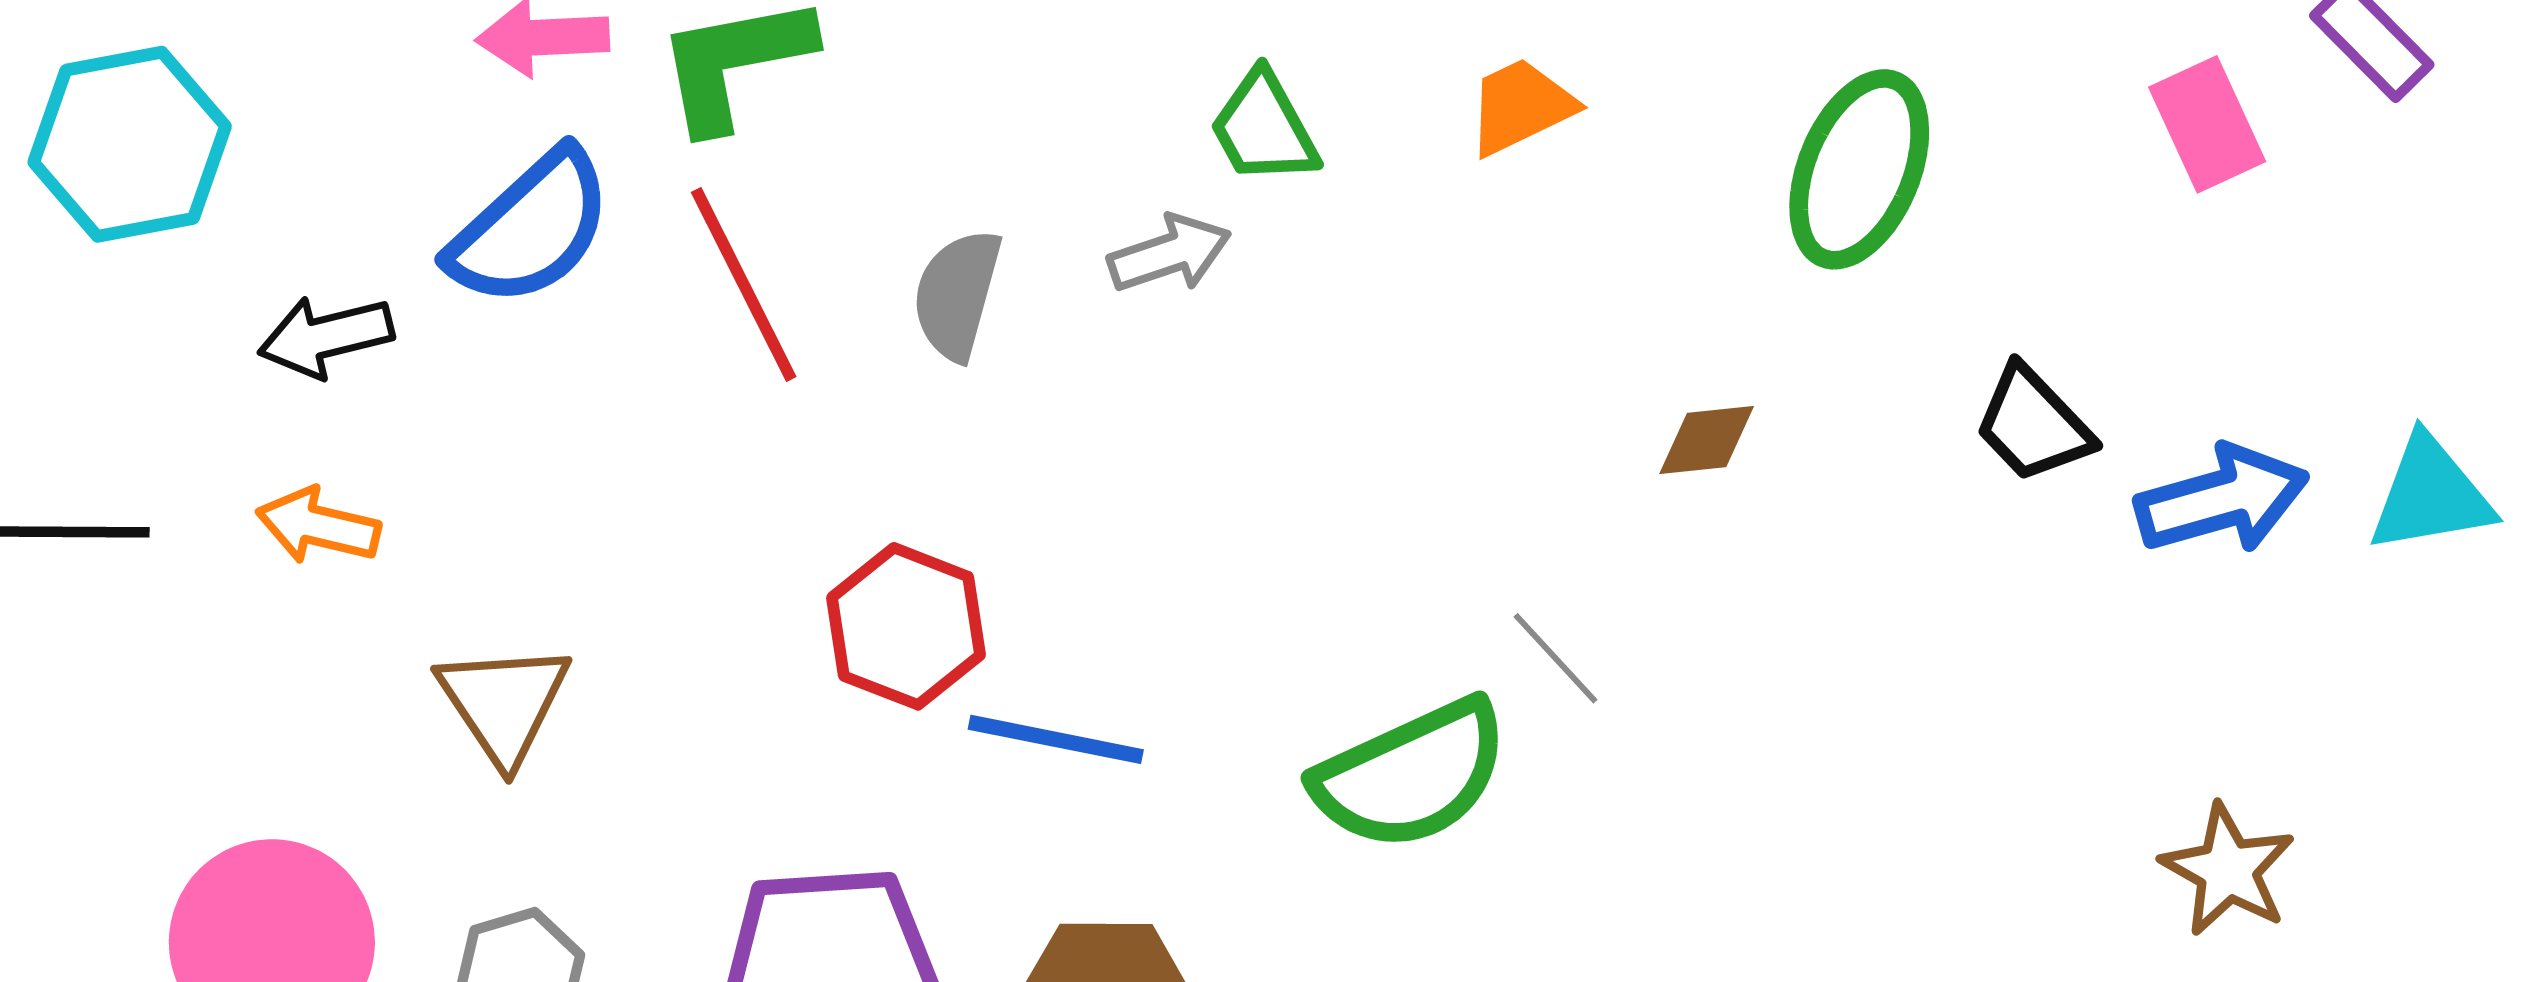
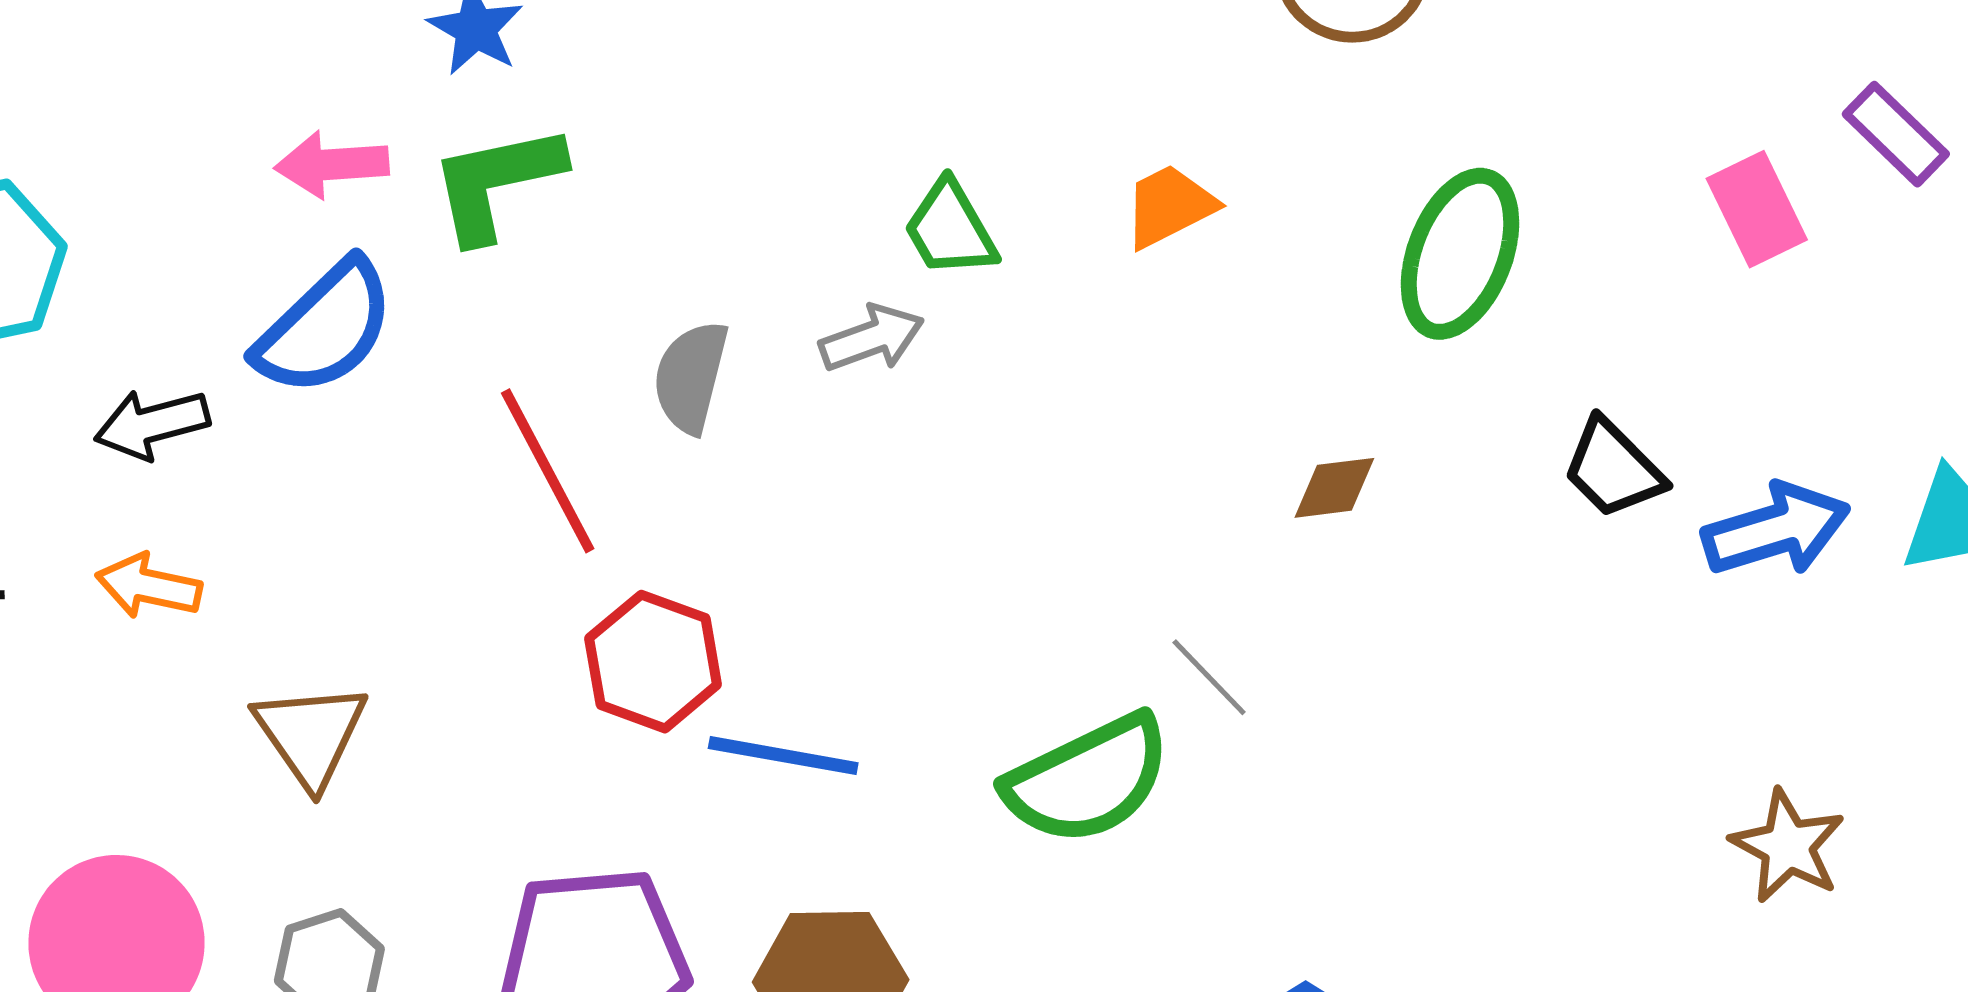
red line: (744, 284) -> (548, 471), moved

